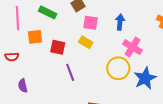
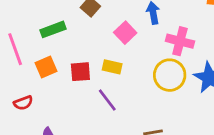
green rectangle: (48, 12) -> (53, 29), turned -30
pink square: (91, 23) -> (125, 33), moved, turned -35
yellow rectangle: (86, 42) -> (112, 67), moved

